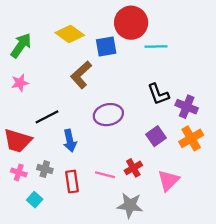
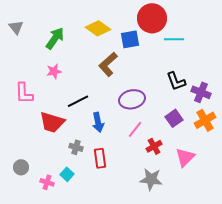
pink cross: (19, 172) -> (47, 182), moved
pink line: (105, 175) -> (135, 129), moved, turned -66

